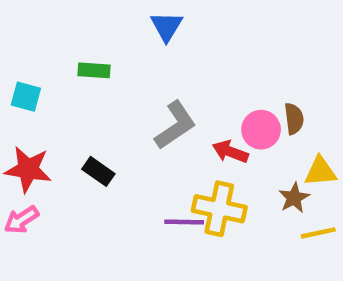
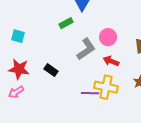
green rectangle: (94, 70) -> (66, 23), moved, turned -32
pink circle: (261, 130) -> (108, 37), moved

